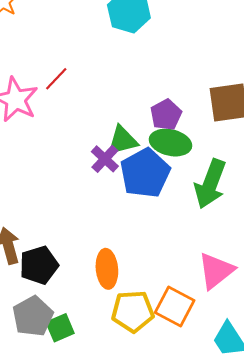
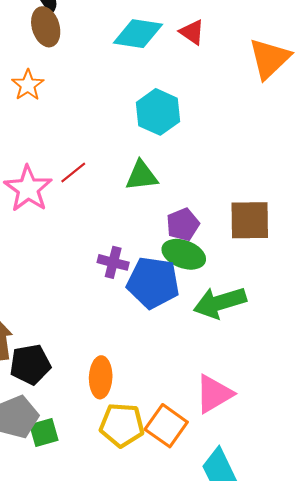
green triangle: (122, 140) -> (142, 176), moved
purple cross: (105, 159) -> (113, 262), turned -36
blue pentagon: (145, 173) -> (153, 283), turned 30
green arrow: (210, 184) -> (220, 303), turned 45

